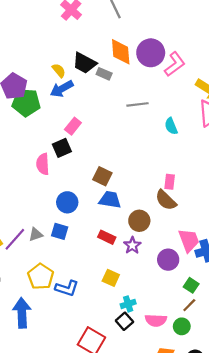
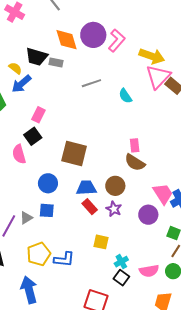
brown square: (102, 176) -> (74, 153), size x1.5
blue trapezoid: (110, 200) -> (86, 188), moved
red rectangle: (107, 237) -> (90, 207), turned 35
yellow pentagon: (41, 277) -> (39, 254), turned 30

